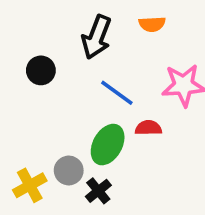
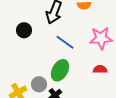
red semicircle: (148, 128) -> (100, 69), moved

